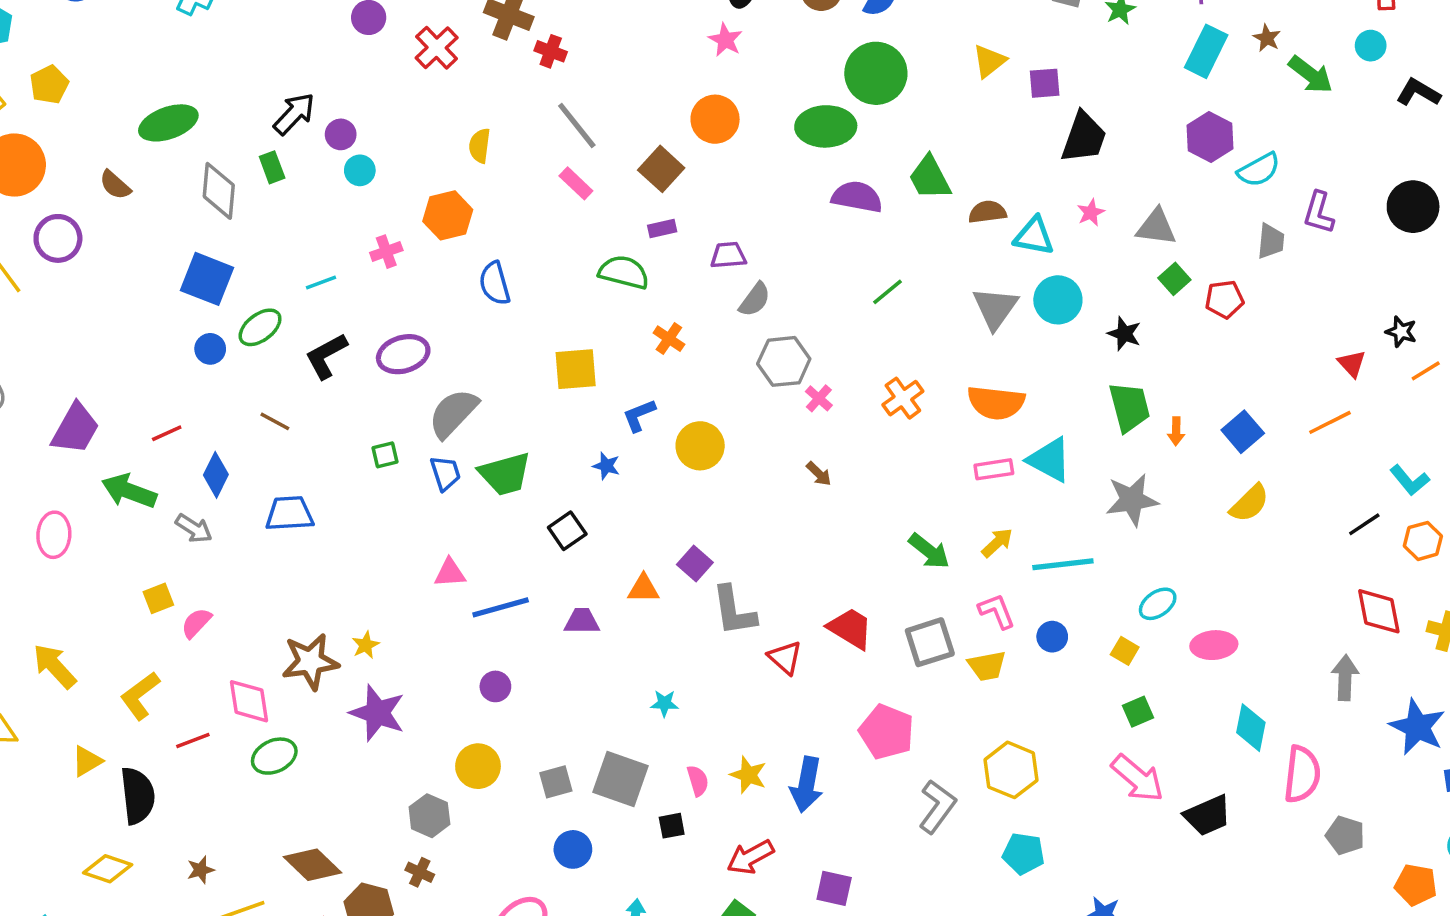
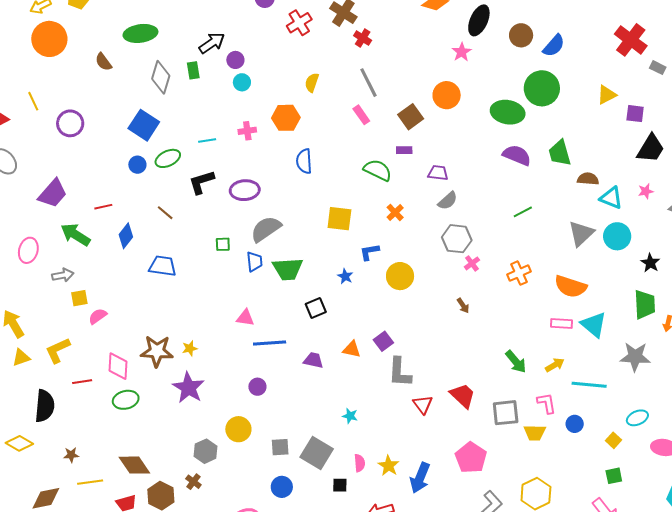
purple circle: (58, 238) -> (70, 123), moved
gray arrow: (194, 528) -> (63, 275), moved, turned -55
yellow triangle: (87, 761) -> (21, 358), moved

